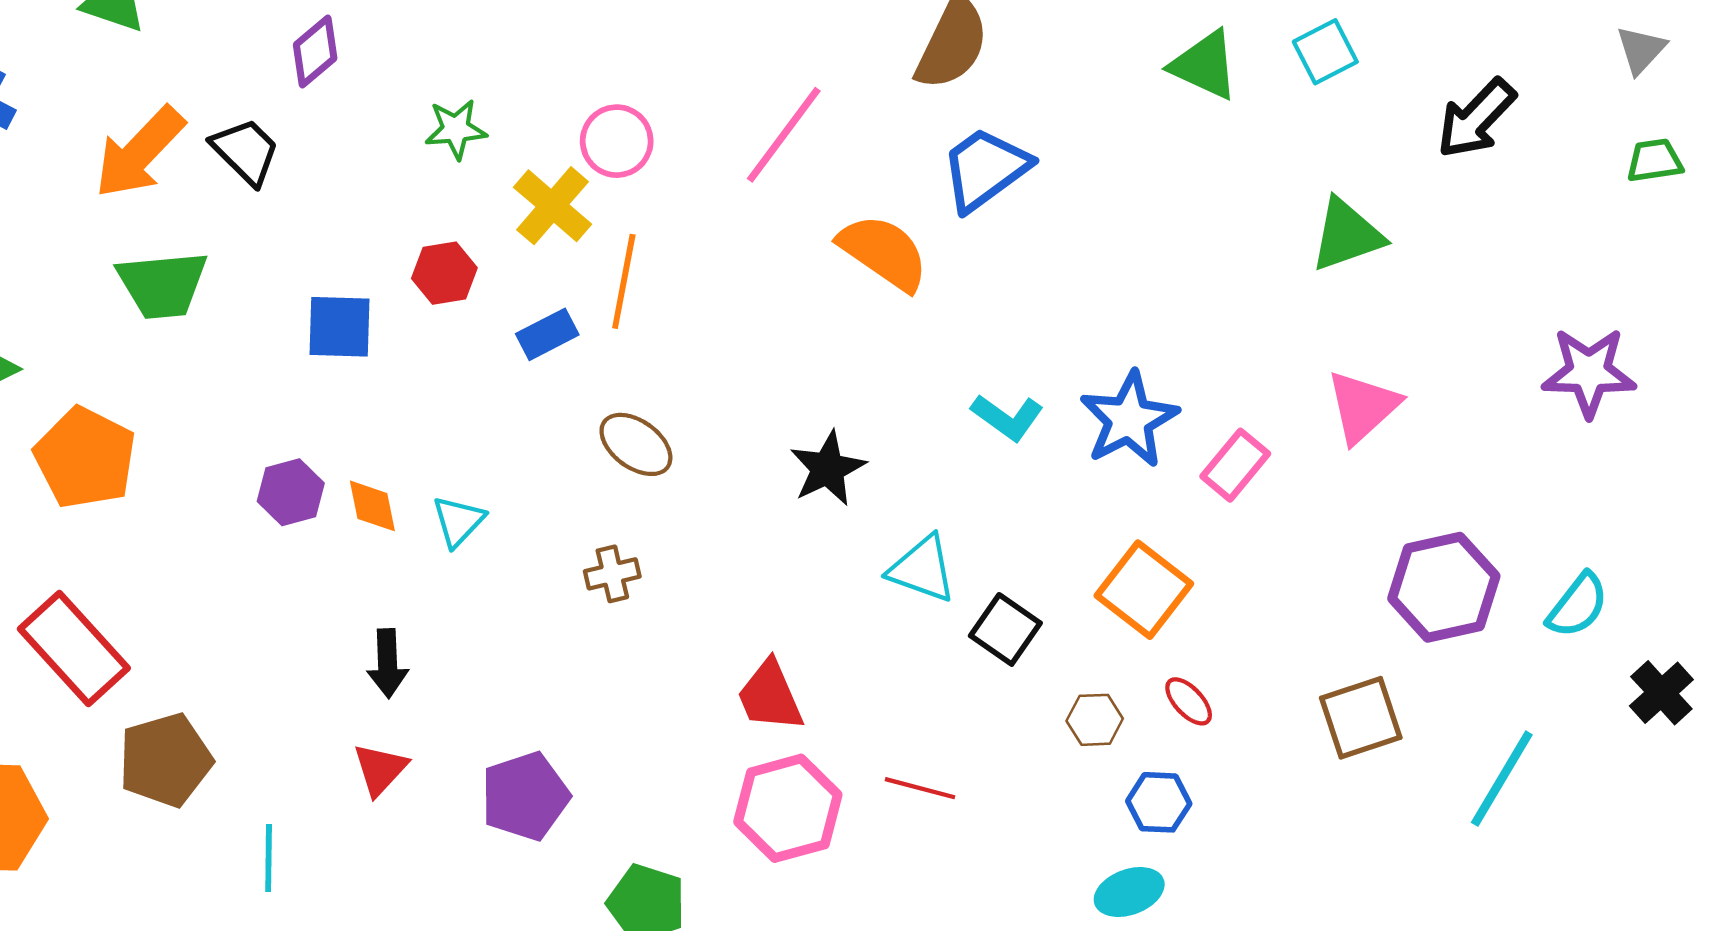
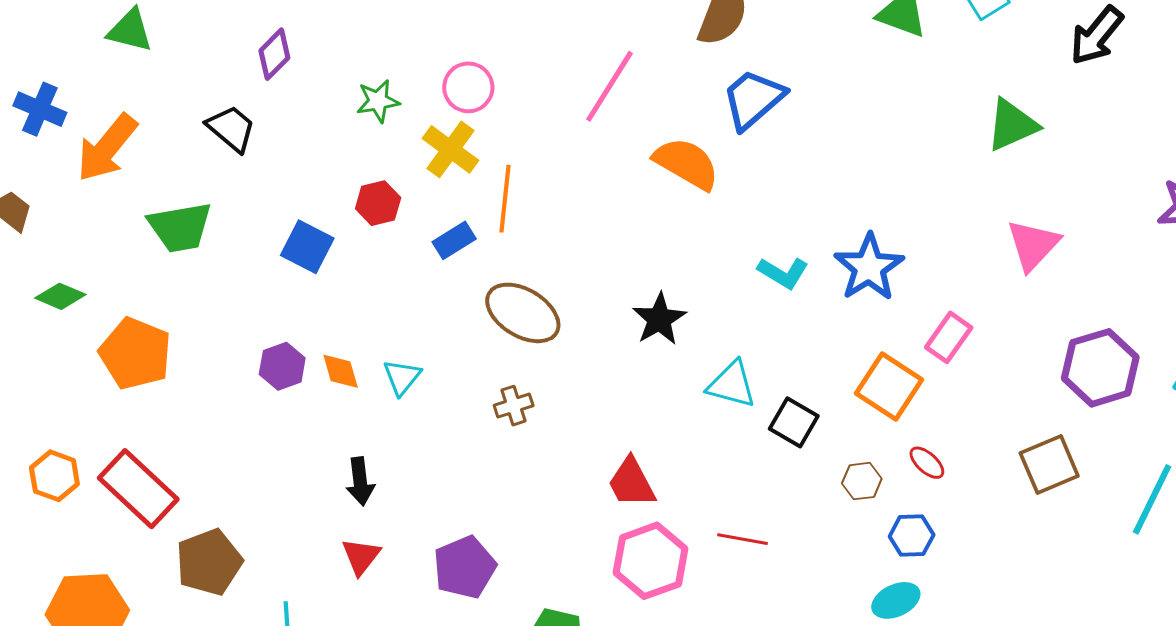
pink circle: (617, 141) -> (468, 87), moved
orange arrow: (140, 152) -> (107, 148), moved
blue square: (340, 327) -> (307, 247), turned 30
brown ellipse: (636, 444) -> (523, 313), size x1.4
pink rectangle: (1235, 465) -> (949, 337), moved

